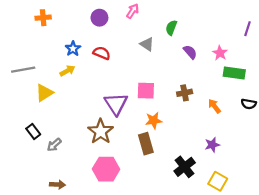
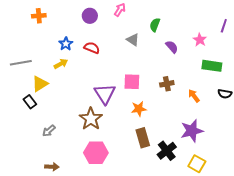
pink star: (220, 53) -> (200, 40), moved
black rectangle: (33, 132) -> (30, 102), moved
brown rectangle: (146, 144) -> (143, 138), moved
purple star: (212, 145) -> (192, 131), size x1.6

